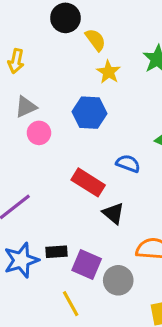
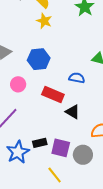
yellow star: (109, 72) -> (44, 21), moved
blue hexagon: (90, 113) -> (39, 59), moved
pink circle: (39, 133) -> (18, 84), moved

